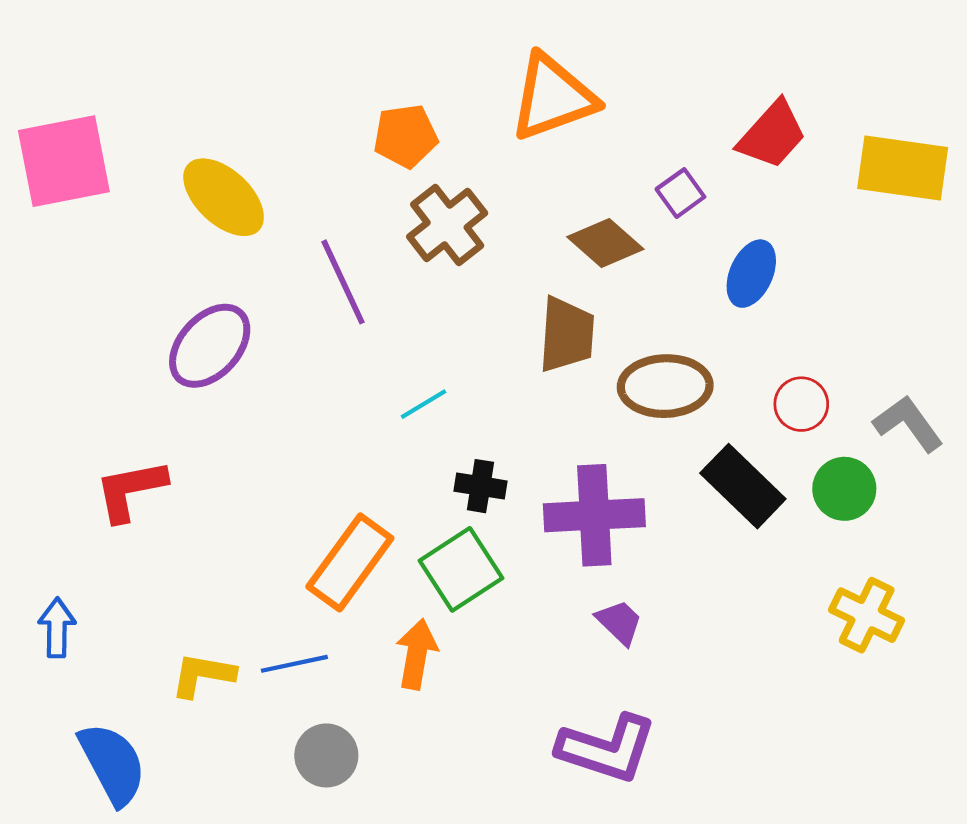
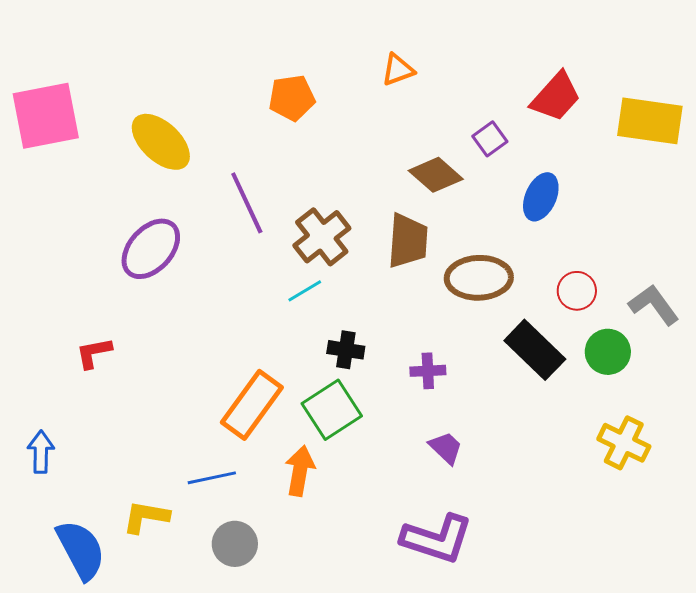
orange triangle: (553, 97) -> (398, 70), size x0.5
brown cross: (447, 225) -> (322, 237), moved
red L-shape: (131, 490) -> (94, 353), size x0.7
purple cross: (594, 515) -> (428, 371), size x0.5
yellow L-shape: (203, 675) -> (146, 517), moved

